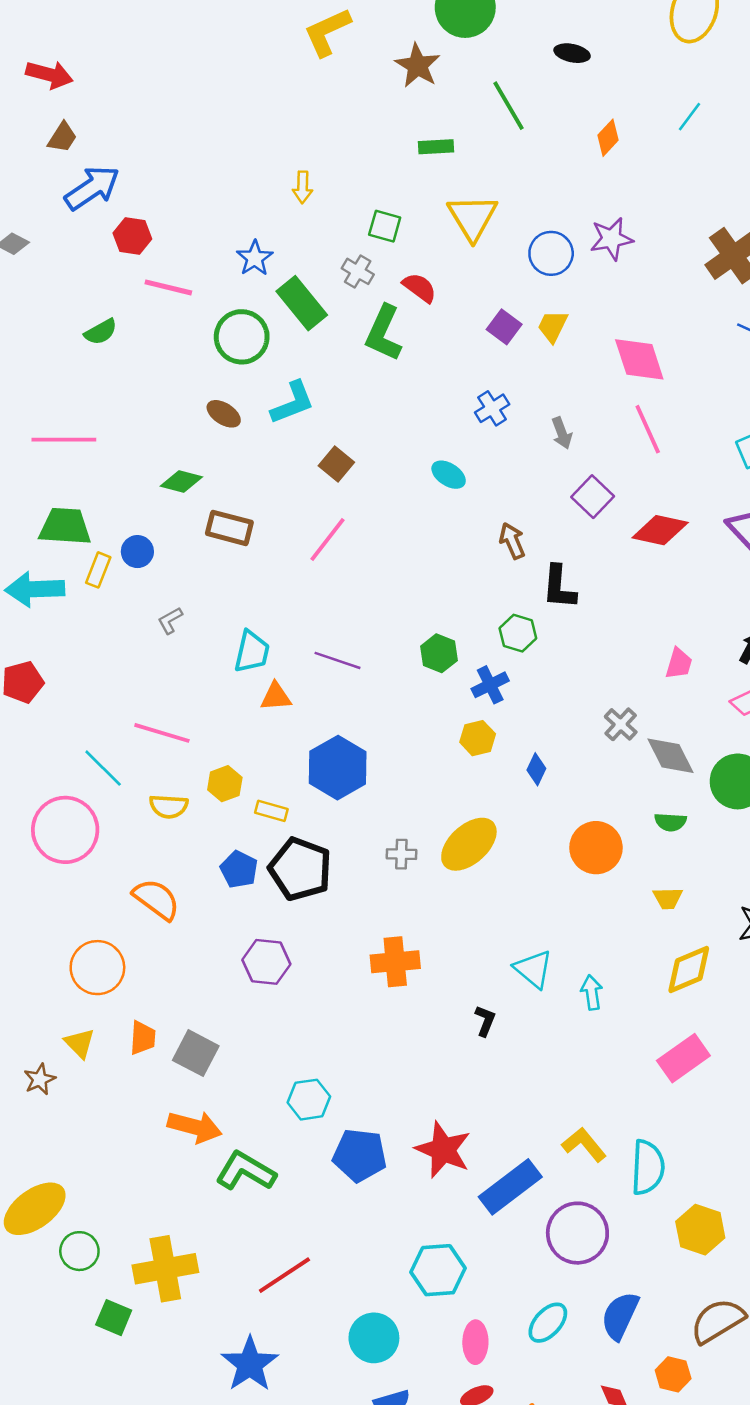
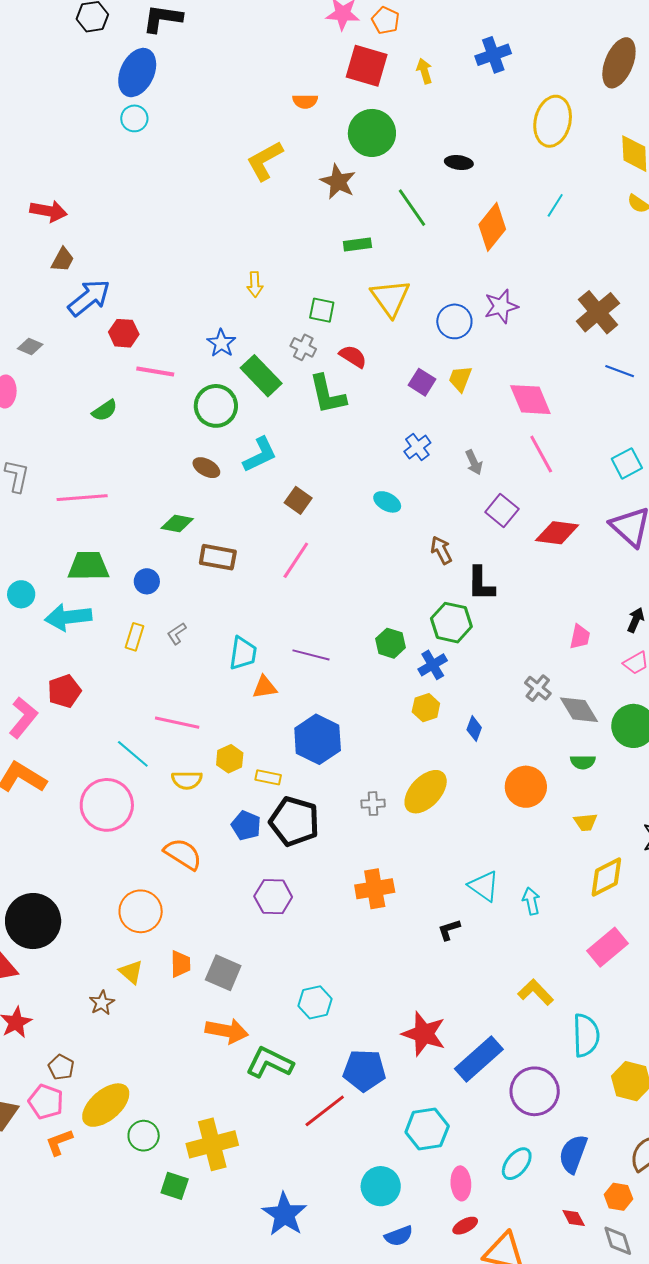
orange diamond: (608, 138) -> (492, 227), size x1.6
green L-shape: (384, 333) -> (327, 394), turned -33
yellow rectangle: (98, 570) -> (135, 637), moved
green hexagon: (518, 633) -> (451, 623), size x1.4
black L-shape: (485, 1021) -> (449, 930), turned -125
yellow L-shape: (584, 1145) -> (536, 992), moved
blue pentagon: (360, 1155) -> (364, 1070), moved
red line: (284, 1275) -> (325, 1111), moved

